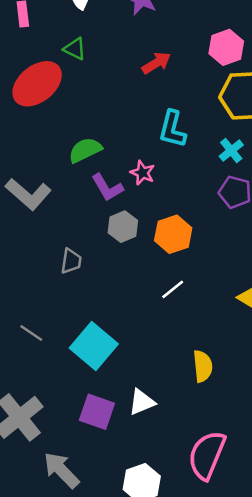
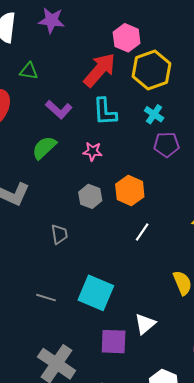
green triangle: (75, 49) -> (29, 71), moved
red arrow: (156, 63) -> (100, 70), moved, size x1.6
purple L-shape: (107, 187) -> (59, 110), moved

